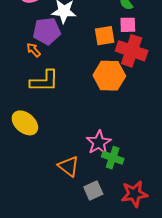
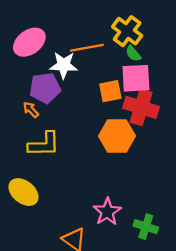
pink square: (128, 25) -> (136, 78), size x1.6
green cross: (113, 158) -> (146, 227), moved

